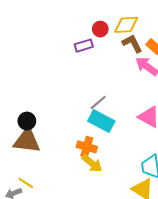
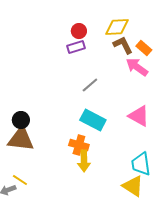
red circle: (100, 29) -> (79, 31), moved
gray line: (98, 102) -> (90, 85), moved
yellow arrow: (92, 163) -> (84, 161), turned 50

